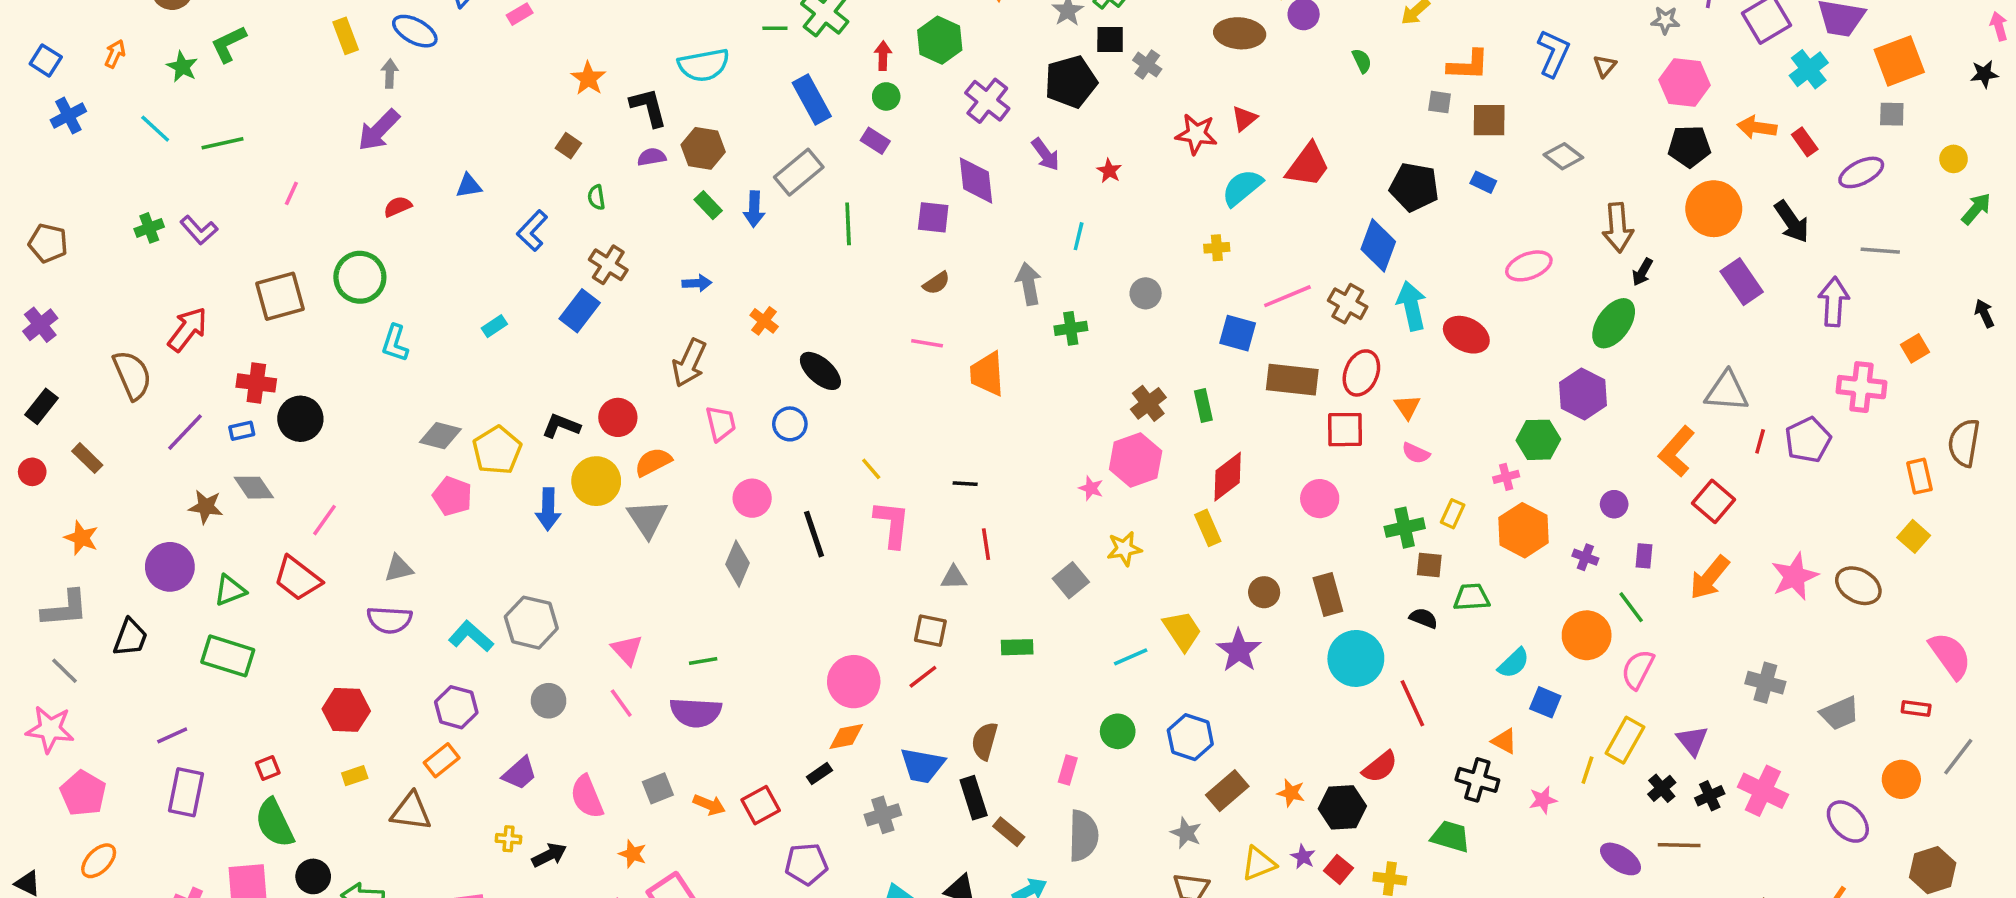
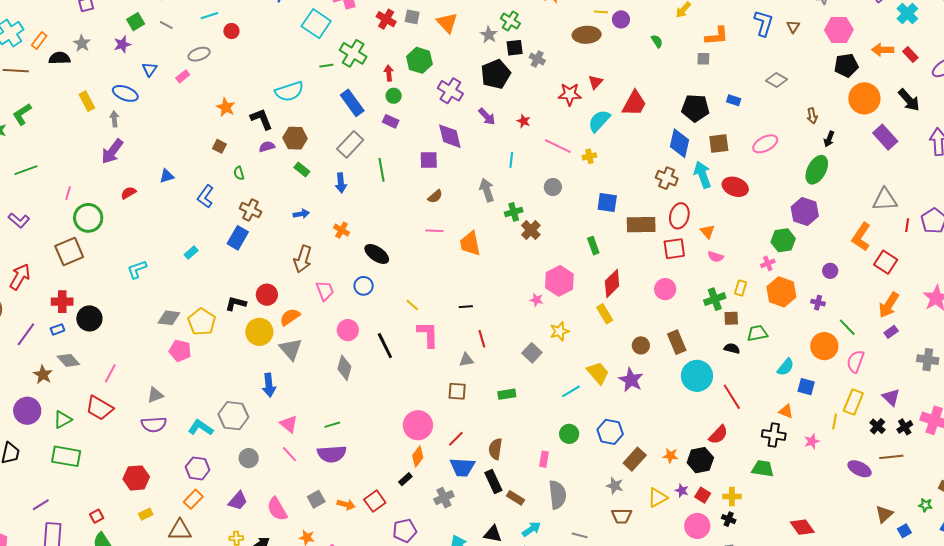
brown square: (1489, 120) -> (719, 143), moved
blue arrow: (754, 209) -> (341, 183), moved
brown arrow: (1618, 228) -> (812, 116), size x0.6
green circle: (360, 277) -> (88, 218), moved
pink line: (1287, 296) -> (558, 146), moved, turned 56
cyan L-shape: (395, 343) -> (137, 269), turned 60
brown cross: (1148, 403) -> (531, 230), moved
brown star: (206, 507) -> (43, 375), turned 30
blue arrow: (548, 509) -> (269, 385), moved
purple rectangle: (1644, 556) -> (891, 332), moved, turned 56
red line: (923, 677) -> (456, 439), moved
orange diamond: (846, 737) -> (418, 456), turned -35

